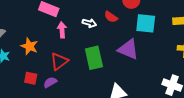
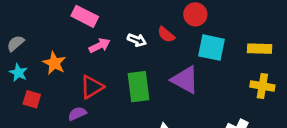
pink arrow: (62, 30) -> (100, 46), turned 63
red square: (31, 78) -> (32, 99), moved

